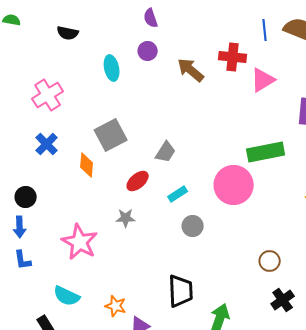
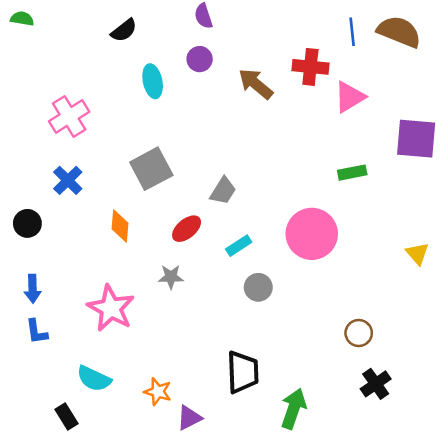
black semicircle: (68, 33) -> (124, 30), moved, turned -50
green rectangle: (266, 152) -> (352, 173), moved, size x0.6
orange diamond: (87, 165) -> (120, 226), moved
black circle: (26, 197) -> (27, 223), moved

